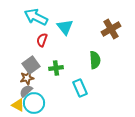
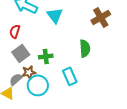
red semicircle: (42, 40) -> (15, 31), moved
brown star: (27, 78) -> (29, 72), moved
cyan circle: (34, 103) -> (38, 85), moved

